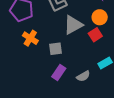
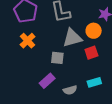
orange circle: (100, 17) -> (94, 31), moved
gray square: (55, 49) -> (57, 58), moved

